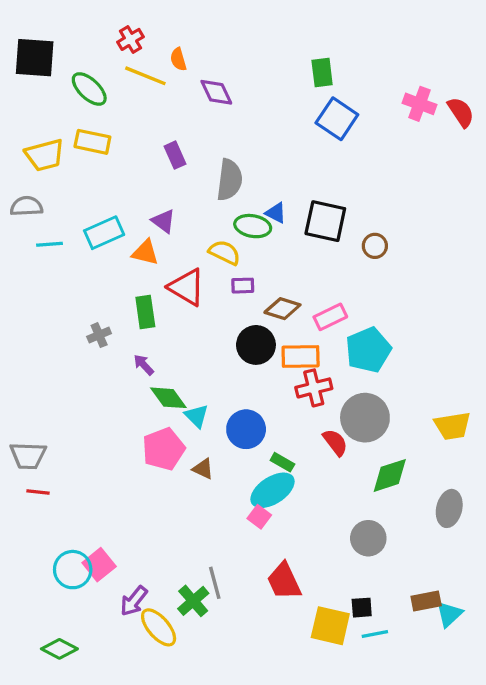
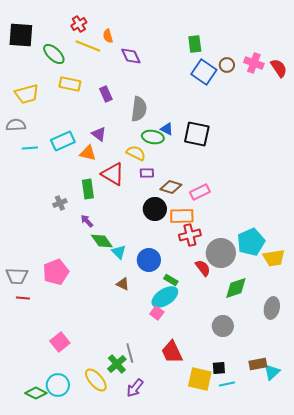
yellow rectangle: (92, 142) -> (70, 84), moved
brown circle: (375, 246) -> (227, 65), moved
cyan pentagon: (368, 350) -> (251, 242), moved
pink pentagon: (163, 449) -> (56, 272), moved
cyan circle: (73, 570) -> (58, 385), moved
purple arrow: (134, 601) -> (135, 388), moved

